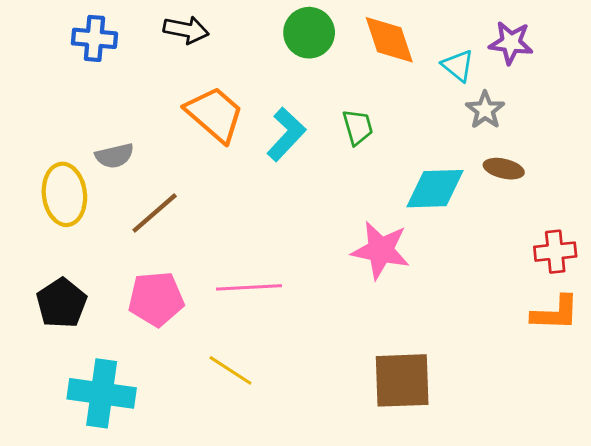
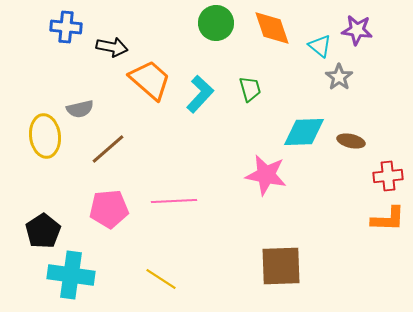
black arrow: (186, 30) -> (112, 47), moved
brown ellipse: (504, 169) -> (351, 141), moved
black pentagon: (62, 303) -> (43, 231), moved
yellow line: (230, 370) -> (161, 279), moved

